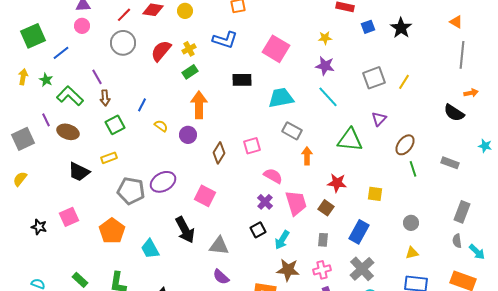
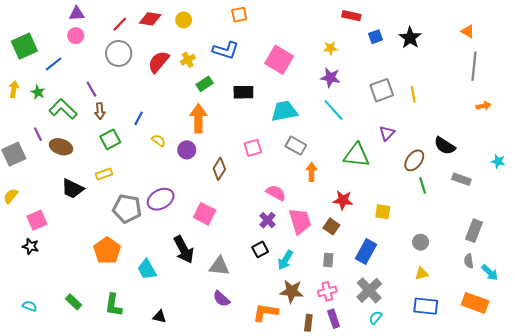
green rectangle: (190, 72) -> (205, 84), moved
yellow line: (404, 82) -> (413, 94), turned -42
black semicircle: (454, 113) -> (445, 146), moved
pink square: (252, 146) -> (253, 148), moved
pink square: (69, 217) -> (37, 220), moved

